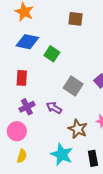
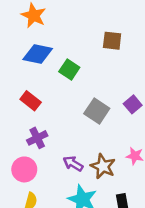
brown square: (76, 19) -> (112, 41), moved
red rectangle: (22, 78) -> (31, 101), turned -56
purple arrow: (54, 108) -> (73, 164), moved

